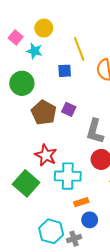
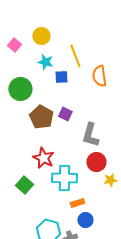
cyan star: (34, 51) -> (45, 62), moved
green square: (26, 183) -> (24, 185), size x0.7

